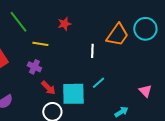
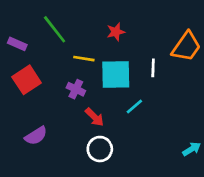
cyan line: (98, 83) -> (134, 106), moved
cyan square: (73, 94) -> (116, 75), moved

